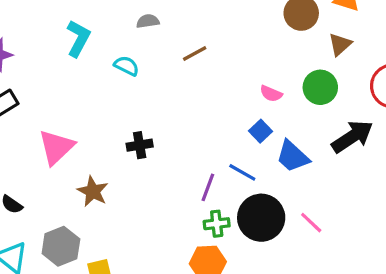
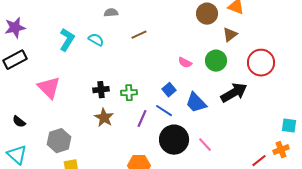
cyan L-shape: (78, 38) -> (67, 40), moved
blue square: (261, 131) -> (169, 90), moved
pink triangle: (56, 147) -> (49, 88), turned -35
brown star: (93, 191) -> (104, 118), moved
green cross: (217, 224) -> (129, 93), moved
gray hexagon: (61, 246) -> (59, 141), moved

